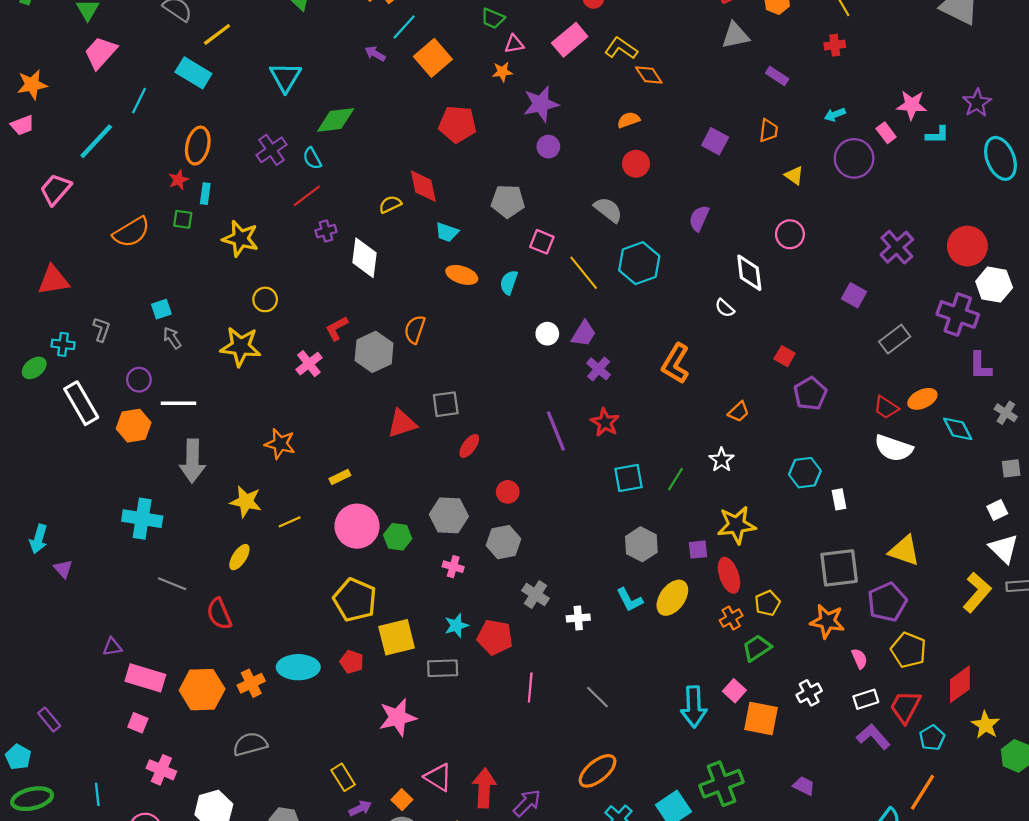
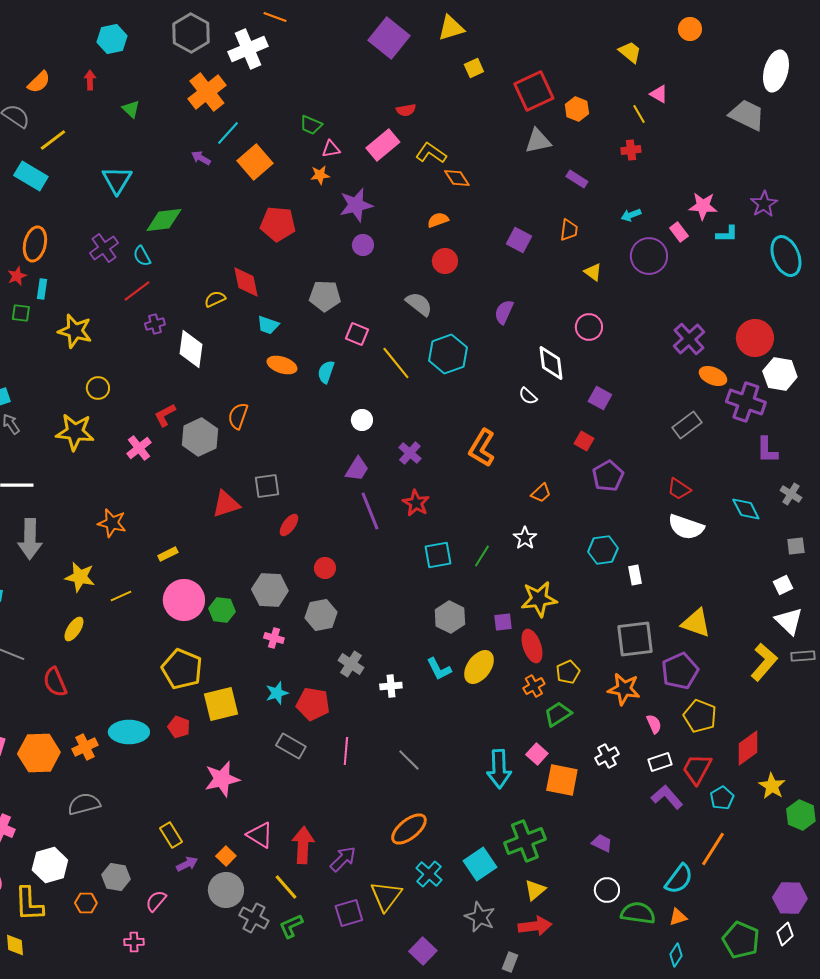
purple square: (854, 295) -> (600, 398), moved
purple trapezoid: (584, 334) -> (357, 469), moved
orange ellipse: (922, 399) -> (713, 376), moved, turned 48
gray rectangle: (443, 668) -> (291, 746), moved, turned 32

